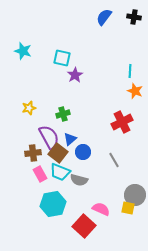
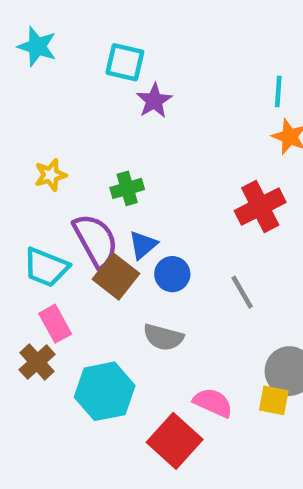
brown cross: (33, 153) -> (37, 362), moved, turned -35
cyan trapezoid: (60, 172) -> (46, 267), moved
pink rectangle: (40, 174) -> (55, 324), moved

